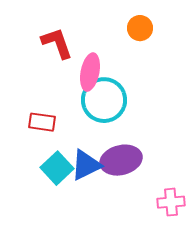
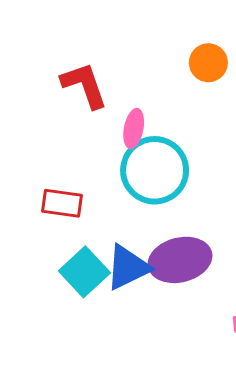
pink ellipse: (90, 72) -> (134, 128), size x0.7

